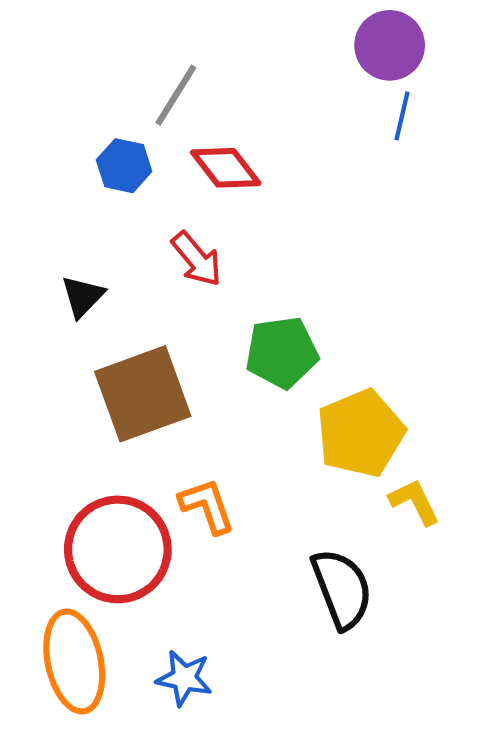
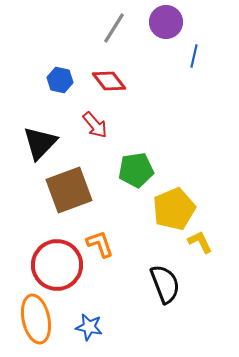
purple circle: (390, 45) -> (166, 22), moved
gray line: (176, 95) -> (114, 28), moved
black triangle: (83, 296) -> (40, 143), size x1.6

